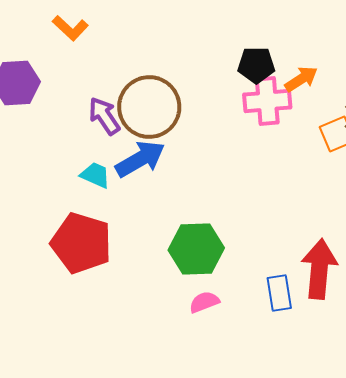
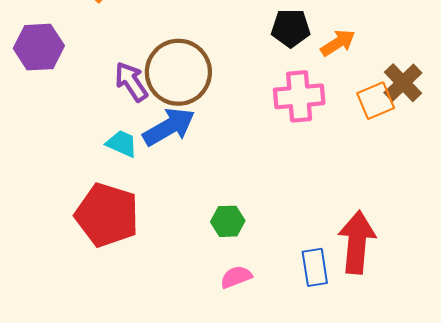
pink cross: (267, 101) -> (299, 96), moved
green hexagon: (196, 249) -> (228, 221), size x0.6

